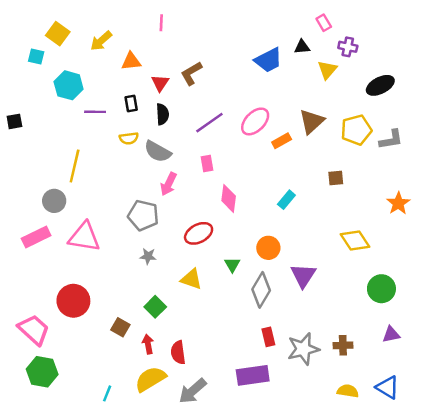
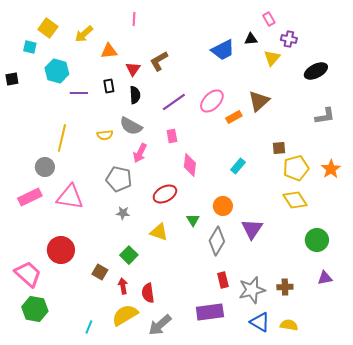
black square: (14, 121) -> (12, 79), moved
yellow pentagon: (356, 130) -> (296, 168), moved
yellow semicircle: (129, 138) -> (105, 135), moved
blue triangle: (387, 387) -> (260, 322), moved

